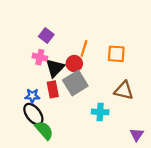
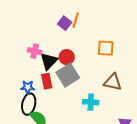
purple square: (46, 36) -> (65, 23), moved
orange line: (84, 48) -> (76, 20), moved
black ellipse: (33, 114) -> (29, 104), turned 50

